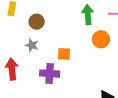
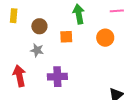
green arrow: (88, 15) -> (79, 14), moved
orange square: (64, 54) -> (66, 37), moved

